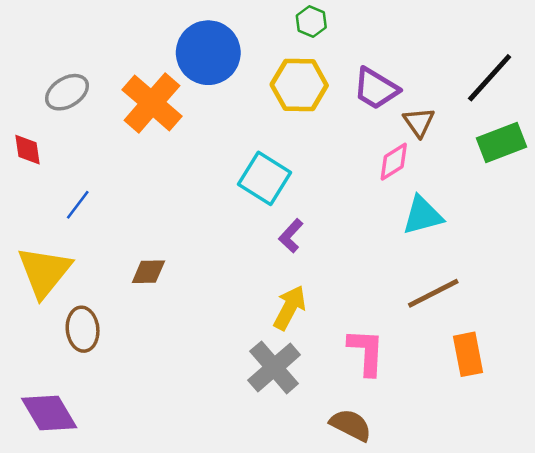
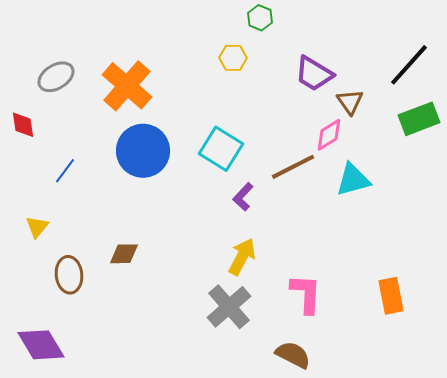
blue circle: (208, 53) -> (143, 151), moved
yellow hexagon: (299, 85) -> (233, 58), moved, size x0.6
yellow triangle: (44, 272) -> (37, 227), size x0.5
brown diamond: (148, 272) -> (124, 254), moved
brown line: (433, 293) -> (293, 167), moved

